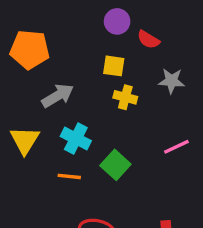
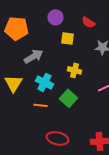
purple circle: (117, 21) -> (55, 17), moved
yellow cross: (125, 97) -> (74, 70), moved

